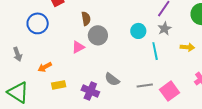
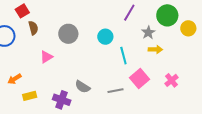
brown semicircle: (86, 19) -> (33, 28), moved
gray star: (164, 29) -> (148, 32), moved
gray circle: (98, 35) -> (68, 34), moved
pink square: (169, 91) -> (139, 79), moved

